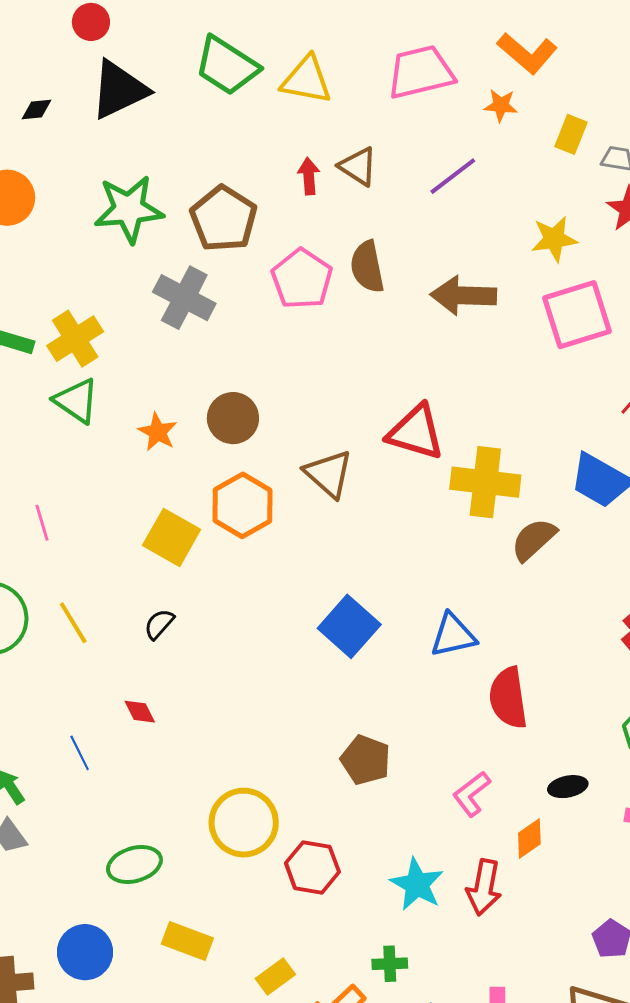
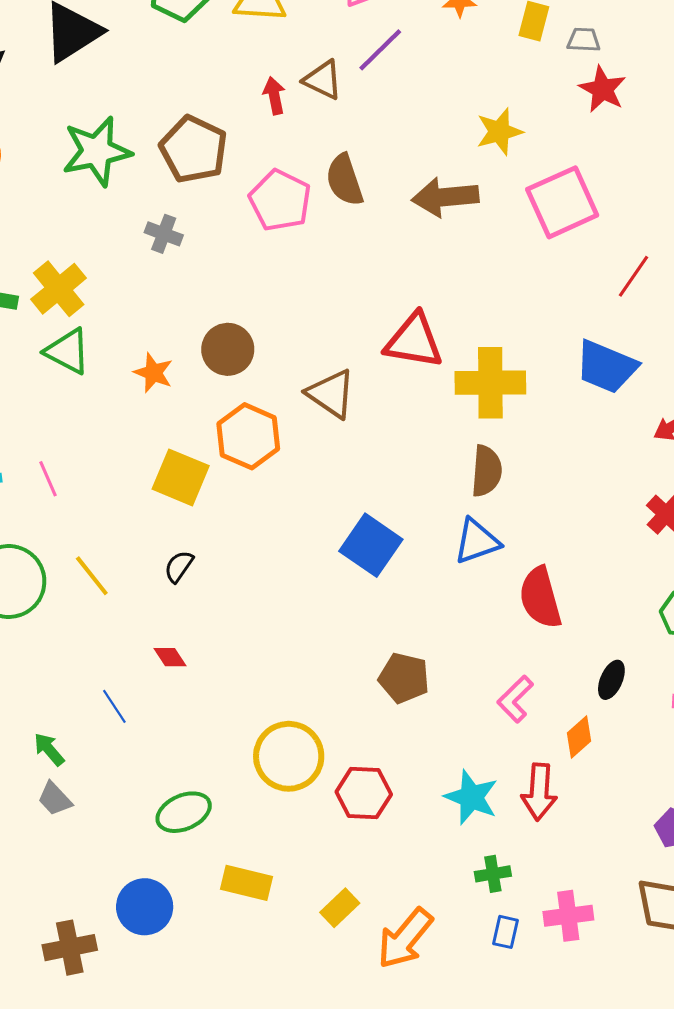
purple line: (453, 176) -> (380, 50), moved
yellow star: (554, 239) -> (499, 132), moved
gray cross: (184, 298) -> (164, 234), size x0.6
brown semicircle: (534, 540) -> (486, 471), moved, turned 144
black ellipse: (568, 787) -> (611, 680), turned -48
green cross: (390, 964) -> (493, 874), moved

